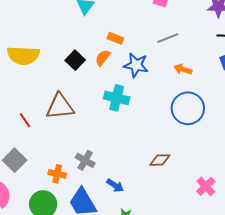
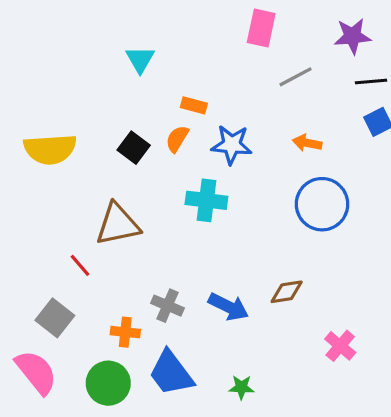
gray line: (168, 38) -> (296, 77), moved
red line: (25, 120) -> (80, 265), moved
blue arrow: (115, 185) -> (229, 307), moved, size x1.4
pink cross: (206, 186) -> (340, 346), moved

